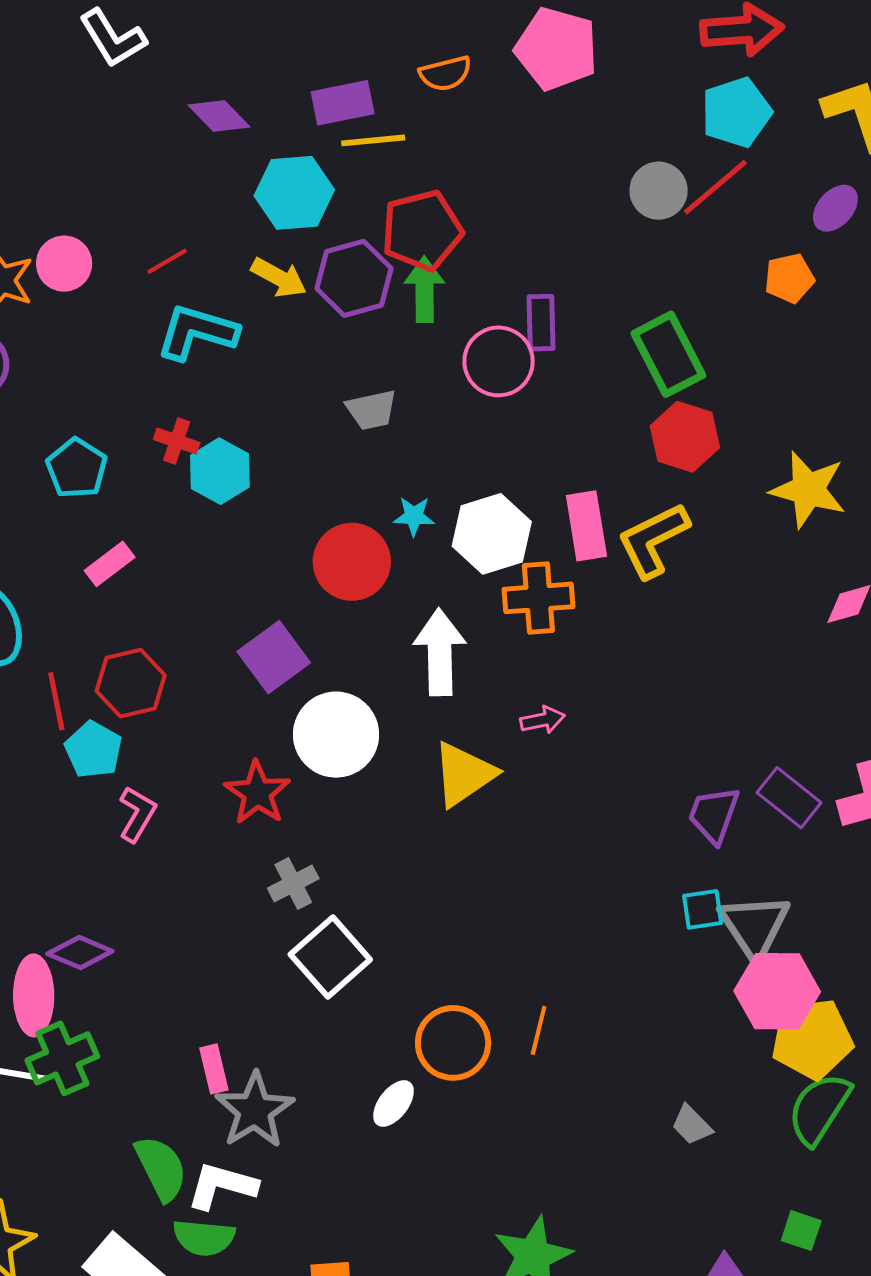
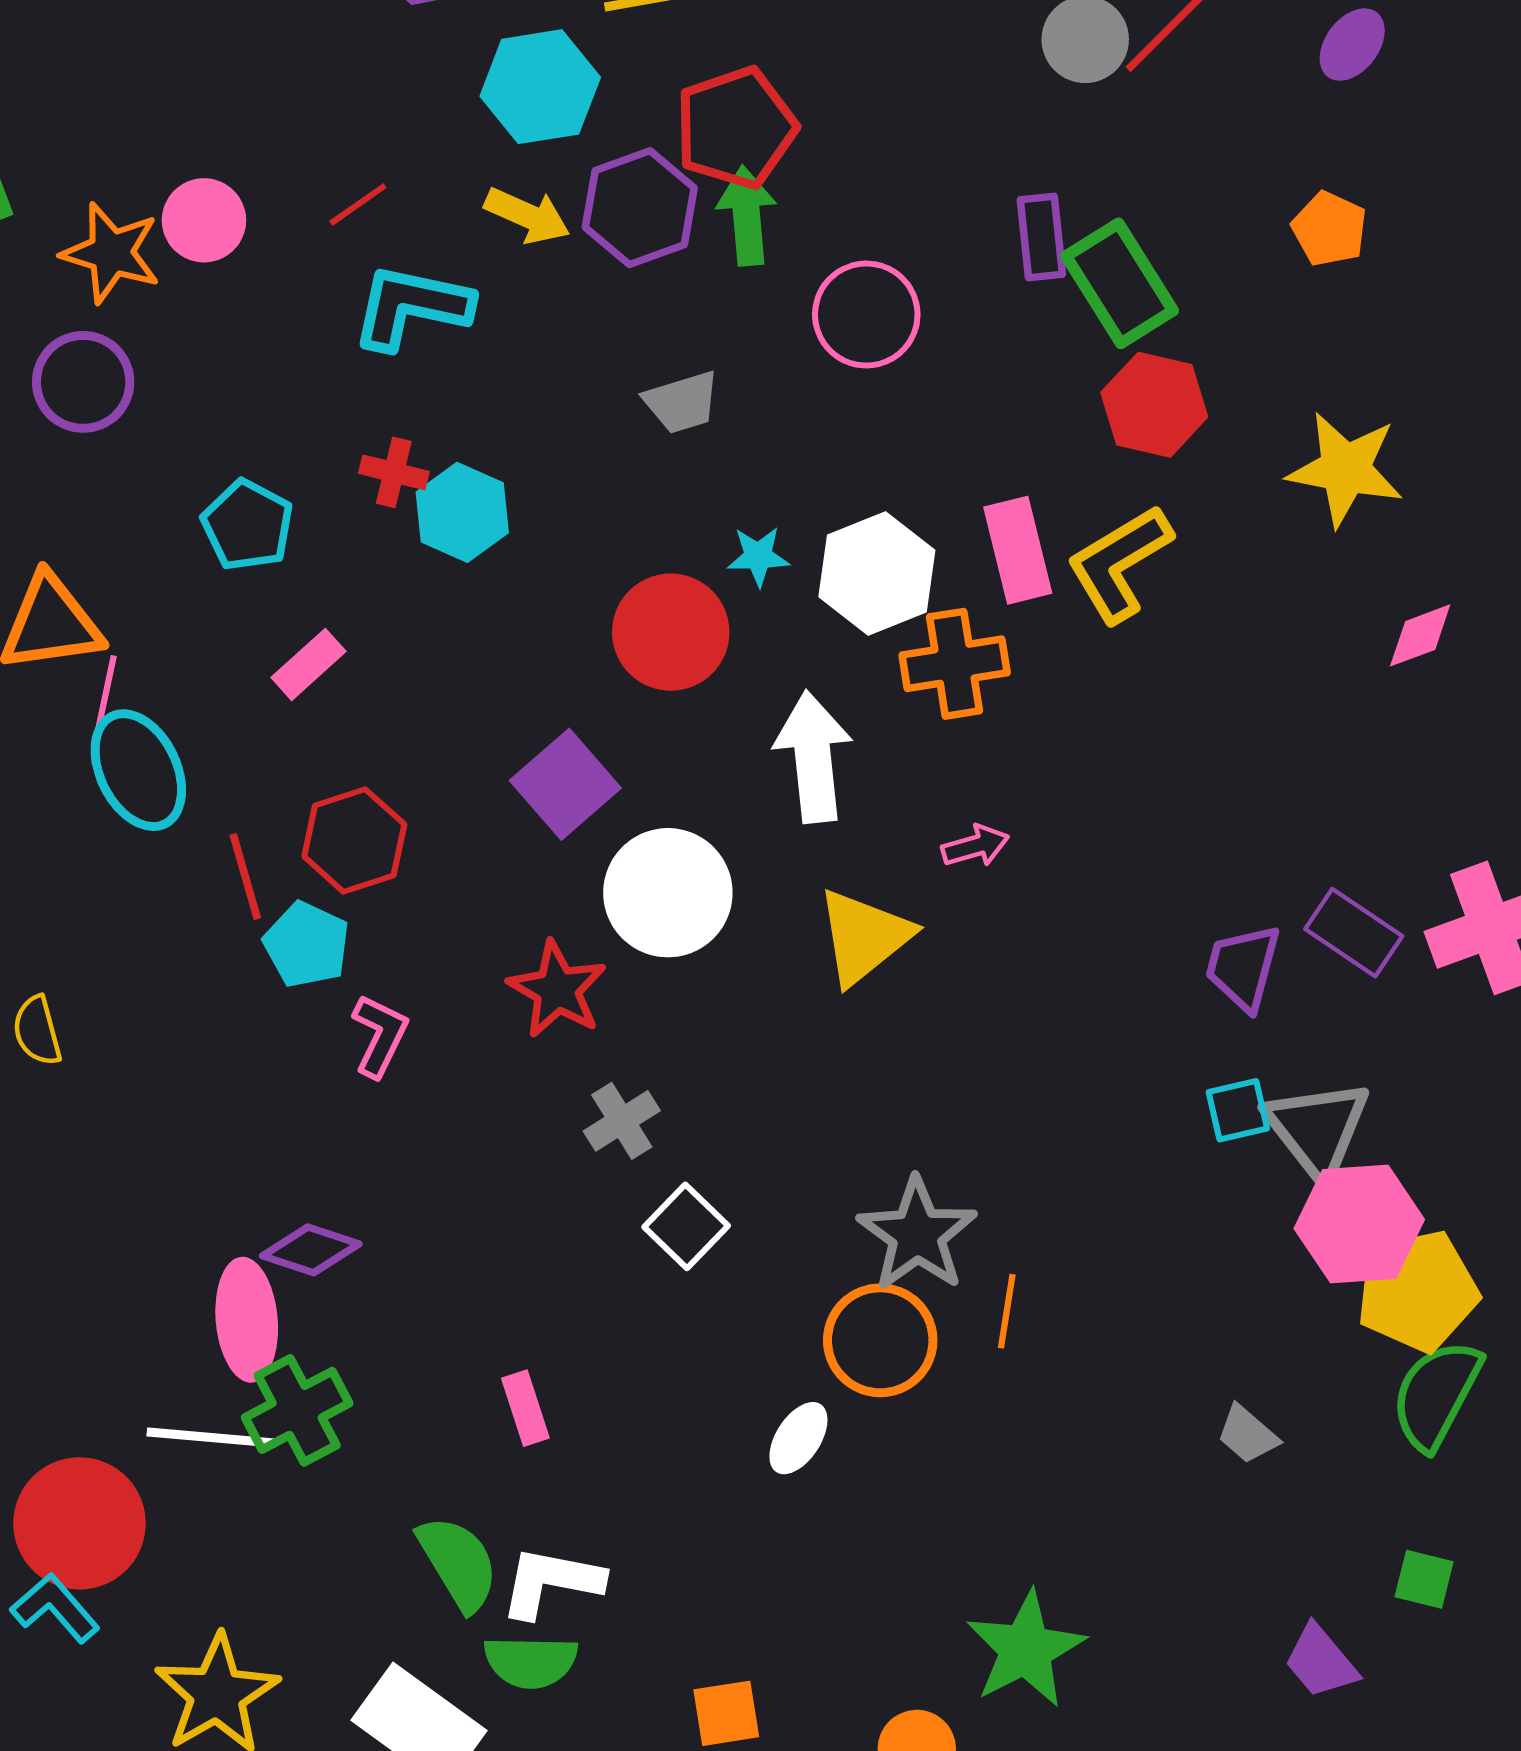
orange pentagon: (789, 278) -> (1329, 229), moved, turned -30
purple rectangle: (541, 323) -> (1041, 237), moved
white square: (330, 957) -> (686, 1226), size x0.7
gray star: (255, 1110) -> (917, 1234), moved

